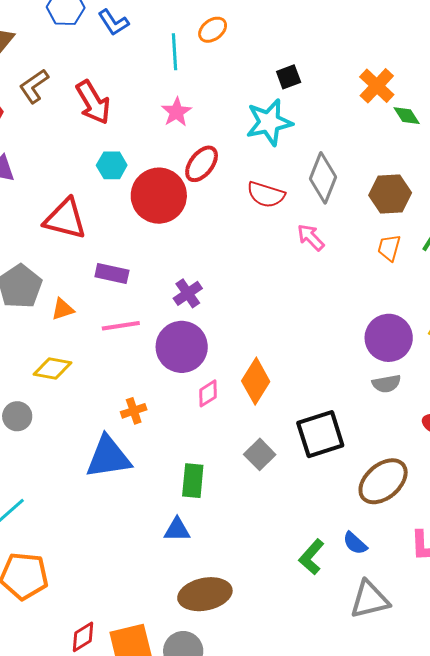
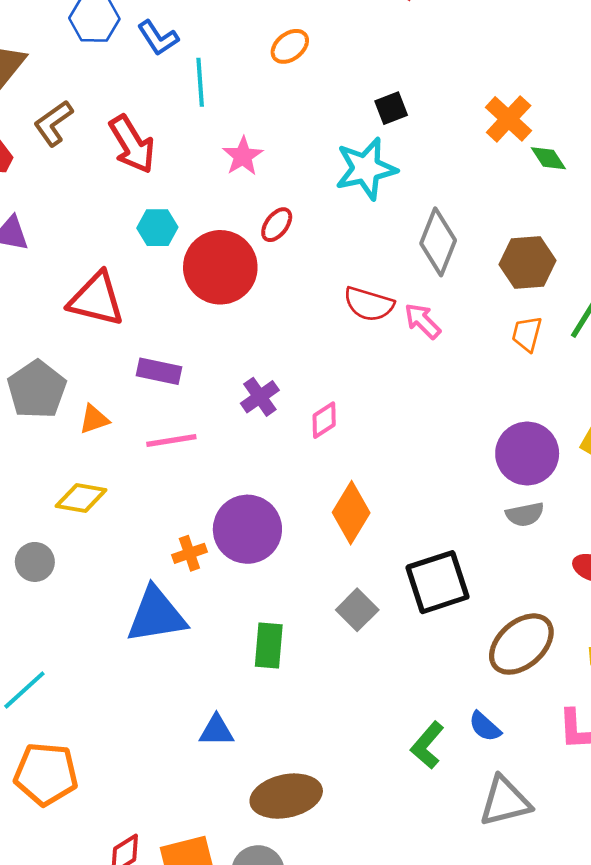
cyan line: (174, 52) -> (200, 82), moved
red ellipse: (202, 164) -> (277, 225), size x0.7
red semicircle: (266, 195) -> (369, 304), moved
purple circle: (182, 347) -> (247, 529), moved
pink diamond: (208, 393) -> (324, 420), moved
blue triangle: (177, 530) -> (216, 731), moved

